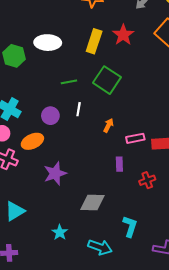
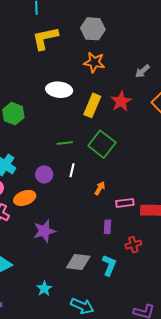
white ellipse: (48, 43) -> (59, 90), moved
cyan L-shape: (130, 226) -> (109, 265), moved

